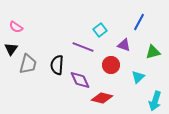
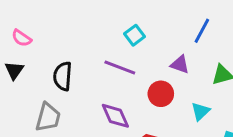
cyan square: (100, 30) -> (134, 35), moved
gray trapezoid: (28, 64) -> (48, 117), moved
black semicircle: (57, 65) -> (63, 76), moved

